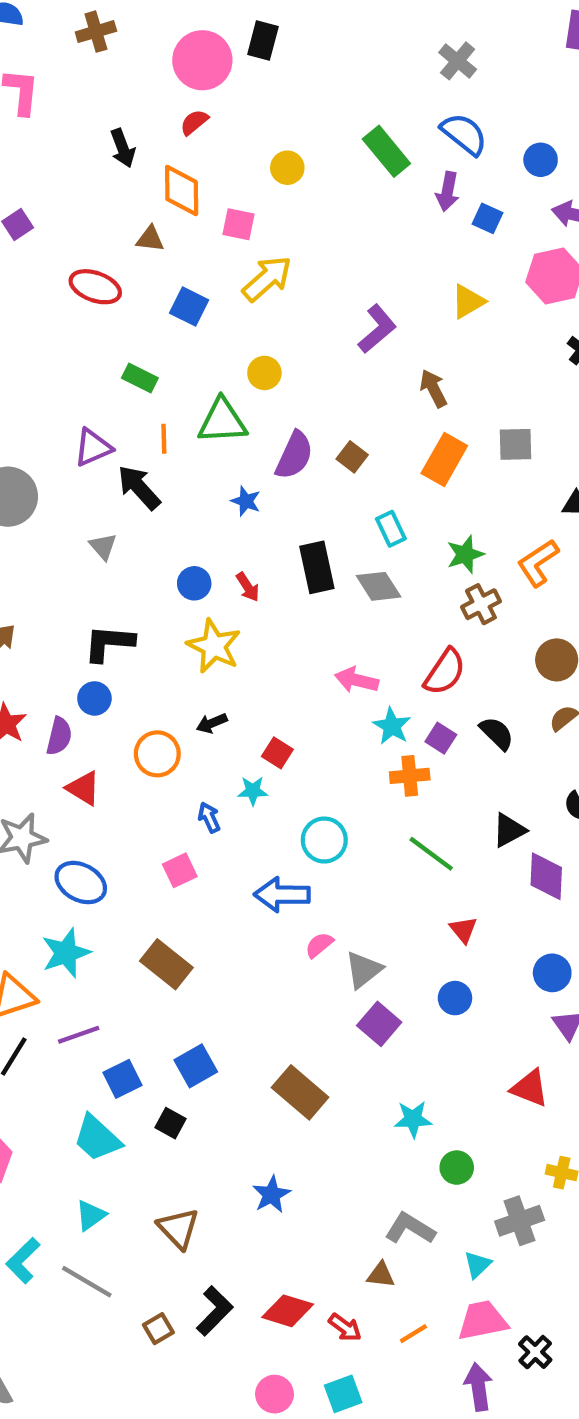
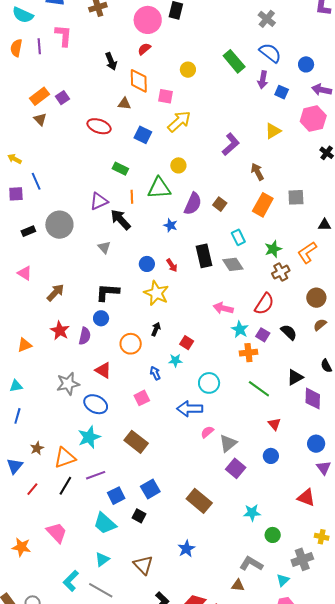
black arrow: (212, 723) -> (156, 329), turned 136
red triangle: (83, 788) -> (103, 370), moved

